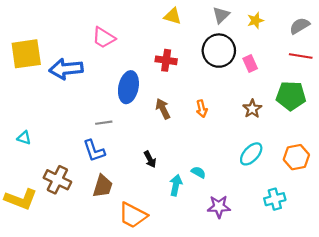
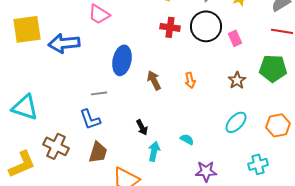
red cross: (166, 60) -> (170, 27), moved
cyan triangle: (24, 138) -> (25, 107), size x2.0
cyan arrow: (176, 185) -> (154, 151), moved
yellow L-shape: (21, 199) -> (22, 164), turned -44

